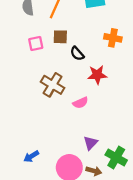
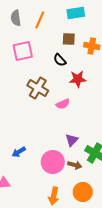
brown square: (60, 37) -> (69, 39), moved
pink square: (36, 44) -> (23, 51), size x1.5

